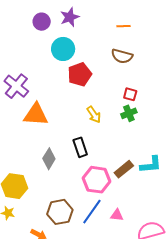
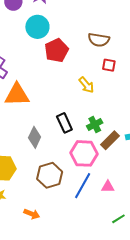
brown semicircle: (122, 56) -> (99, 40), moved
green cross: (129, 113) -> (95, 124), moved
yellow arrow: (94, 115) -> (86, 85), moved
brown hexagon: (60, 212) -> (50, 175), moved

